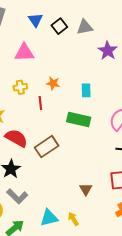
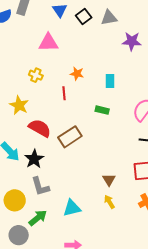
purple star: (108, 51) -> (132, 41), turned -30
yellow cross: (20, 87) -> (36, 75), moved, turned 32
green rectangle: (79, 120) -> (102, 110), size x0.6
gray L-shape: (17, 196) -> (40, 186), turned 30
yellow arrow: (73, 219) -> (109, 202), moved

